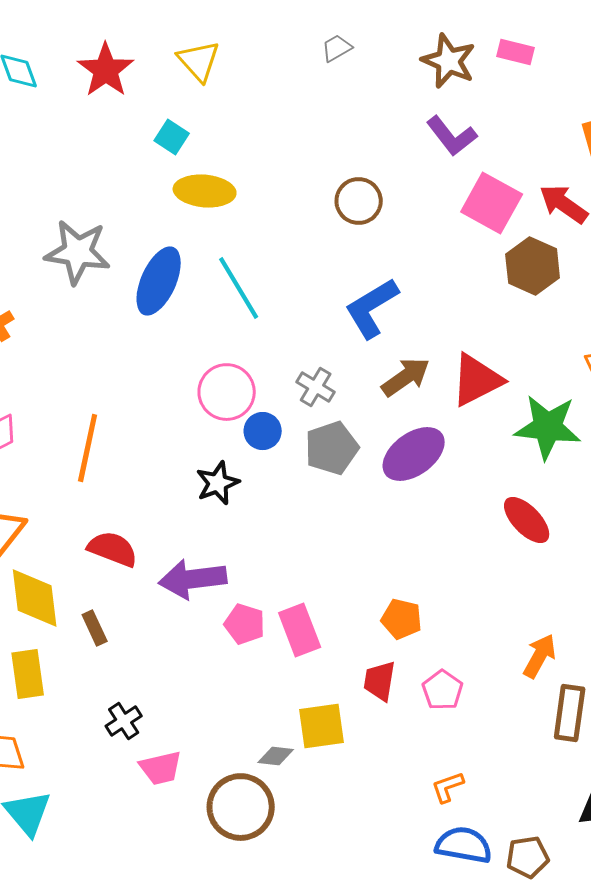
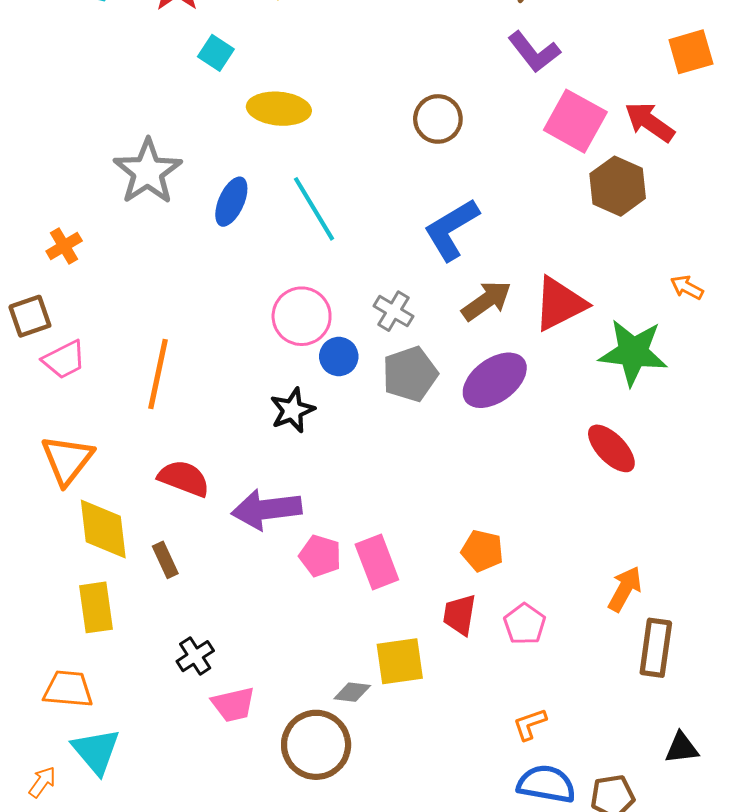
cyan square: (172, 137) -> (216, 53), moved
gray star: (78, 252) -> (148, 172), turned 30
blue ellipse: (159, 281) -> (231, 202), size x0.7

